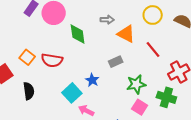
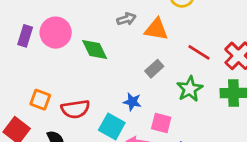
red line: (153, 50) -> (199, 52), moved
red semicircle: (52, 60) -> (75, 109), moved
pink square: (140, 107) -> (161, 123), moved

